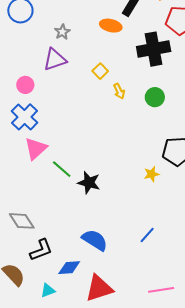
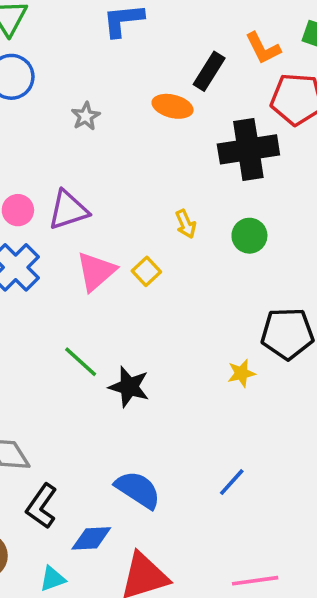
purple triangle: (55, 60) -> (68, 210), moved
yellow square: (100, 71) -> (146, 271), moved
pink triangle: (36, 149) -> (96, 271), moved
black L-shape: (41, 250) -> (42, 506), turned 145

